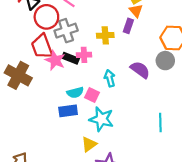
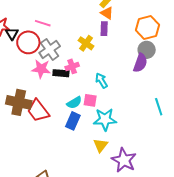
yellow cross: (105, 35) -> (86, 43), turned -35
red trapezoid: (42, 46) -> (38, 111), moved
pink star: (55, 60) -> (41, 69), moved
purple semicircle: (140, 70) -> (140, 63), moved, turned 90
blue rectangle: (68, 111) -> (73, 121), turned -42

